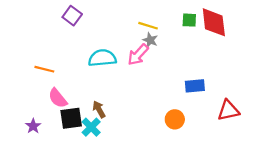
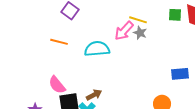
pink arrow: (138, 55) -> (124, 31), moved
orange line: (44, 69) -> (59, 42), moved
brown arrow: (99, 109) -> (94, 95), turned 91

